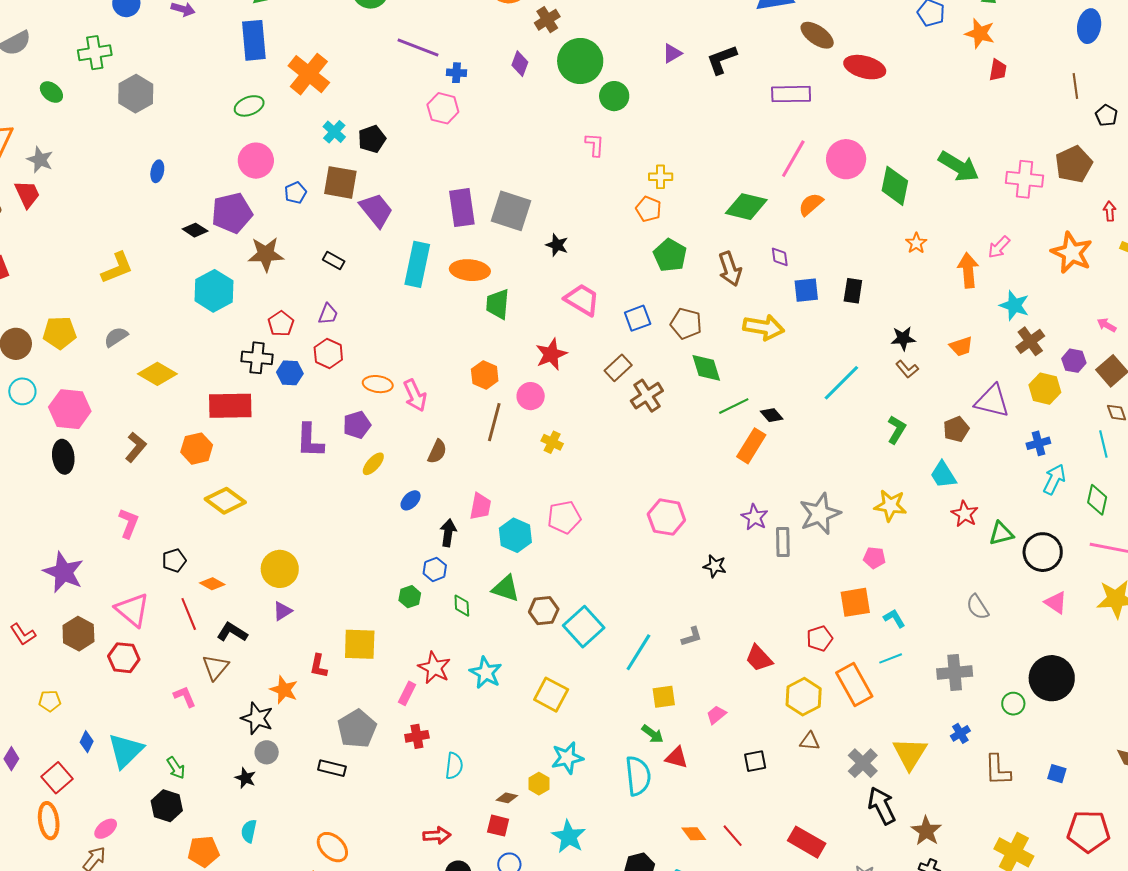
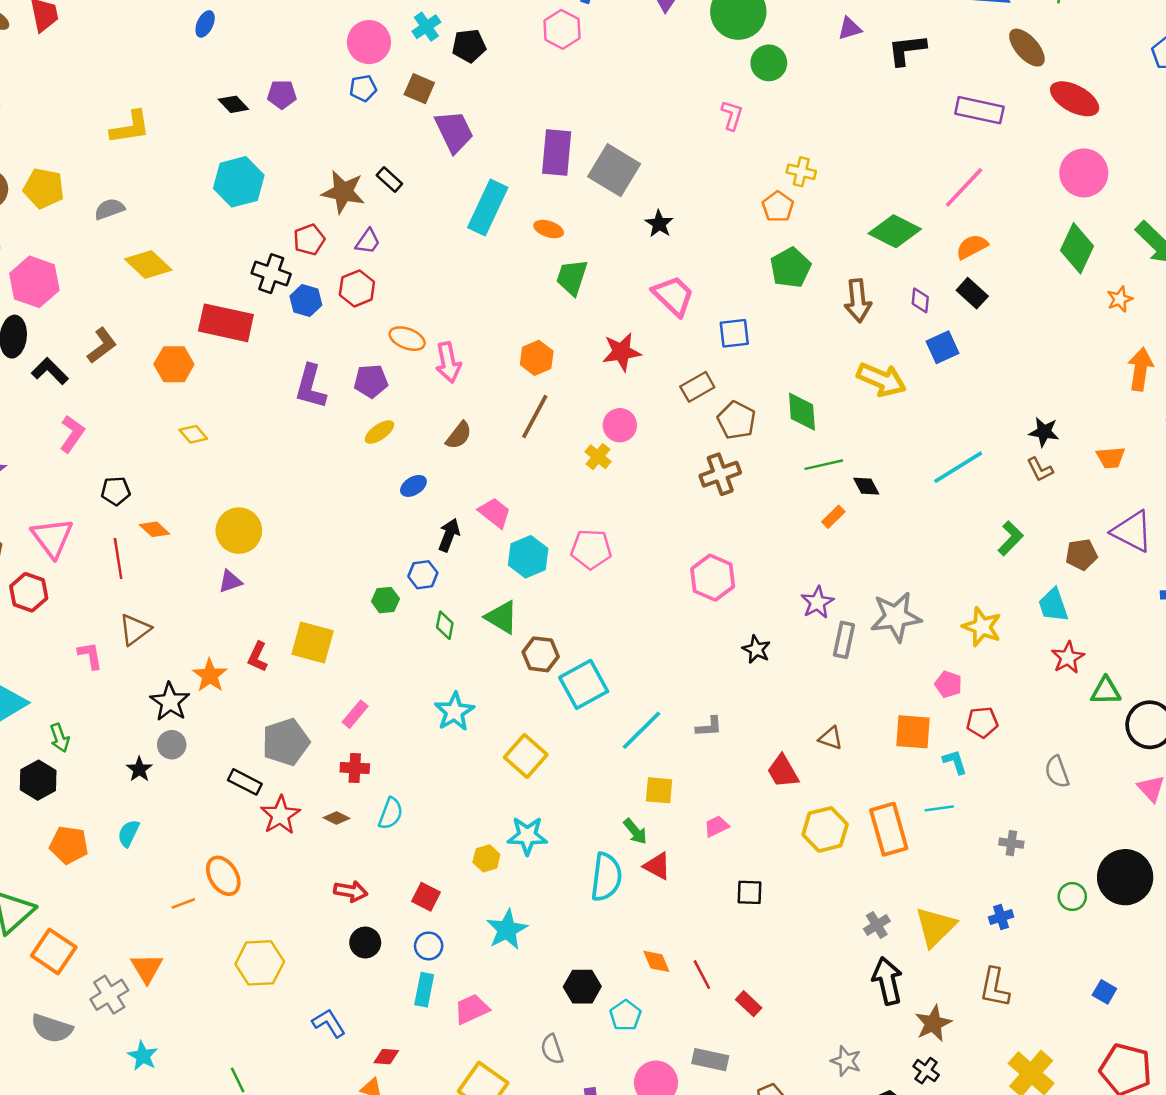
pink circle: (846, 159) -> (1084, 173), moved
pink circle: (256, 161) -> (369, 42), moved
brown square: (340, 182) -> (419, 89), size x0.7
purple pentagon: (232, 213) -> (282, 94), size x0.6
orange star: (916, 243) -> (1120, 299), moved
brown star: (266, 254) -> (343, 192), moved
orange ellipse: (470, 270) -> (549, 229), size x0.6
blue square: (806, 290) -> (943, 347), turned -32
black rectangle: (853, 291) -> (972, 293), moved, turned -70
brown pentagon: (686, 324) -> (736, 420), moved
pink circle: (531, 396) -> (620, 425), moved
brown cross: (647, 396) -> (720, 474), moved
orange rectangle: (751, 446) -> (833, 517), size x0.6
yellow diamond: (225, 501) -> (193, 434), size x0.6
pink trapezoid: (480, 506) -> (495, 513), turned -76
black L-shape: (232, 632) -> (50, 371), moved
red pentagon: (820, 638) -> (982, 722), moved
red star: (434, 668) -> (280, 815), moved
gray cross: (955, 672) -> (1011, 843), size x0.6
brown triangle: (810, 741) -> (831, 738), moved
gray cross: (863, 763) -> (877, 925), size x0.7
brown L-shape: (998, 770) -> (995, 988), moved
brown diamond: (507, 798) -> (336, 818), moved
red rectangle: (807, 842) -> (749, 1004), moved, size x0.6

